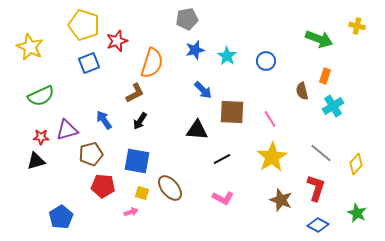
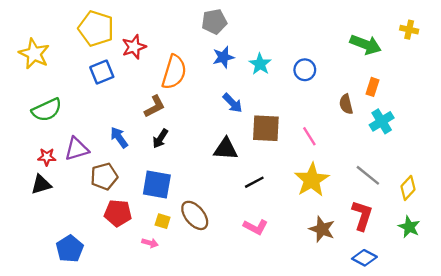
pink arrow: (131, 212) -> (150, 243), turned 32
green star: (357, 213) -> (409, 227), moved

